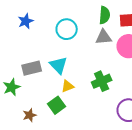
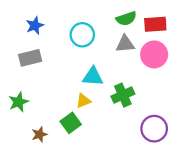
green semicircle: (105, 15) -> (126, 19), turned 66
cyan triangle: (59, 65) -> (93, 76), moved, turned -42
gray rectangle: (32, 68) -> (30, 58), moved

